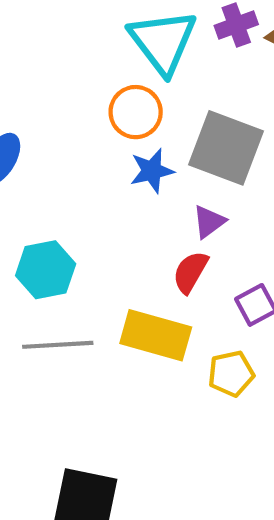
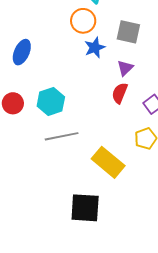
gray square: (226, 148) -> (128, 32), size x0.7
yellow rectangle: (156, 335) -> (108, 162), moved, turned 32

